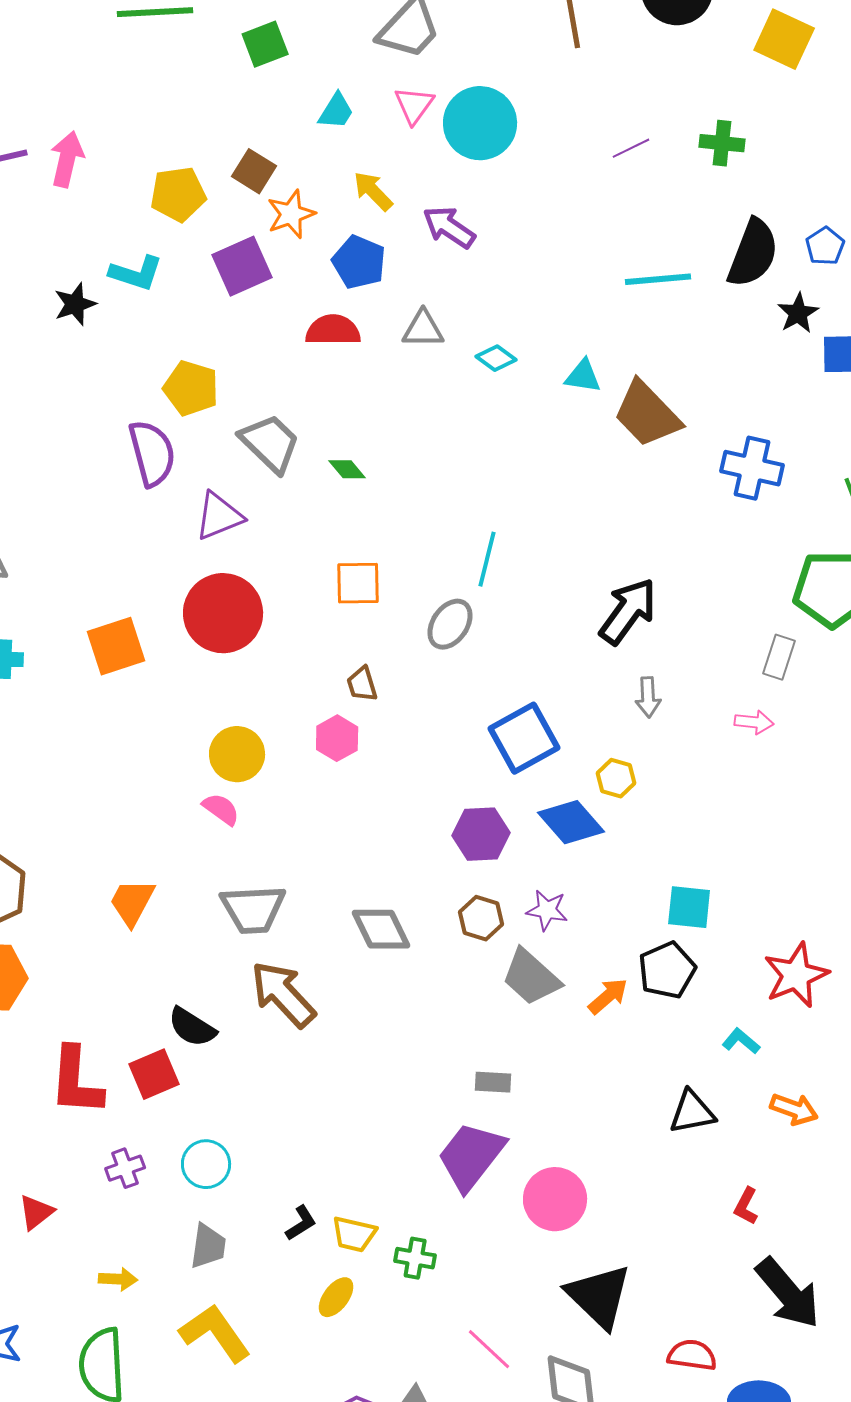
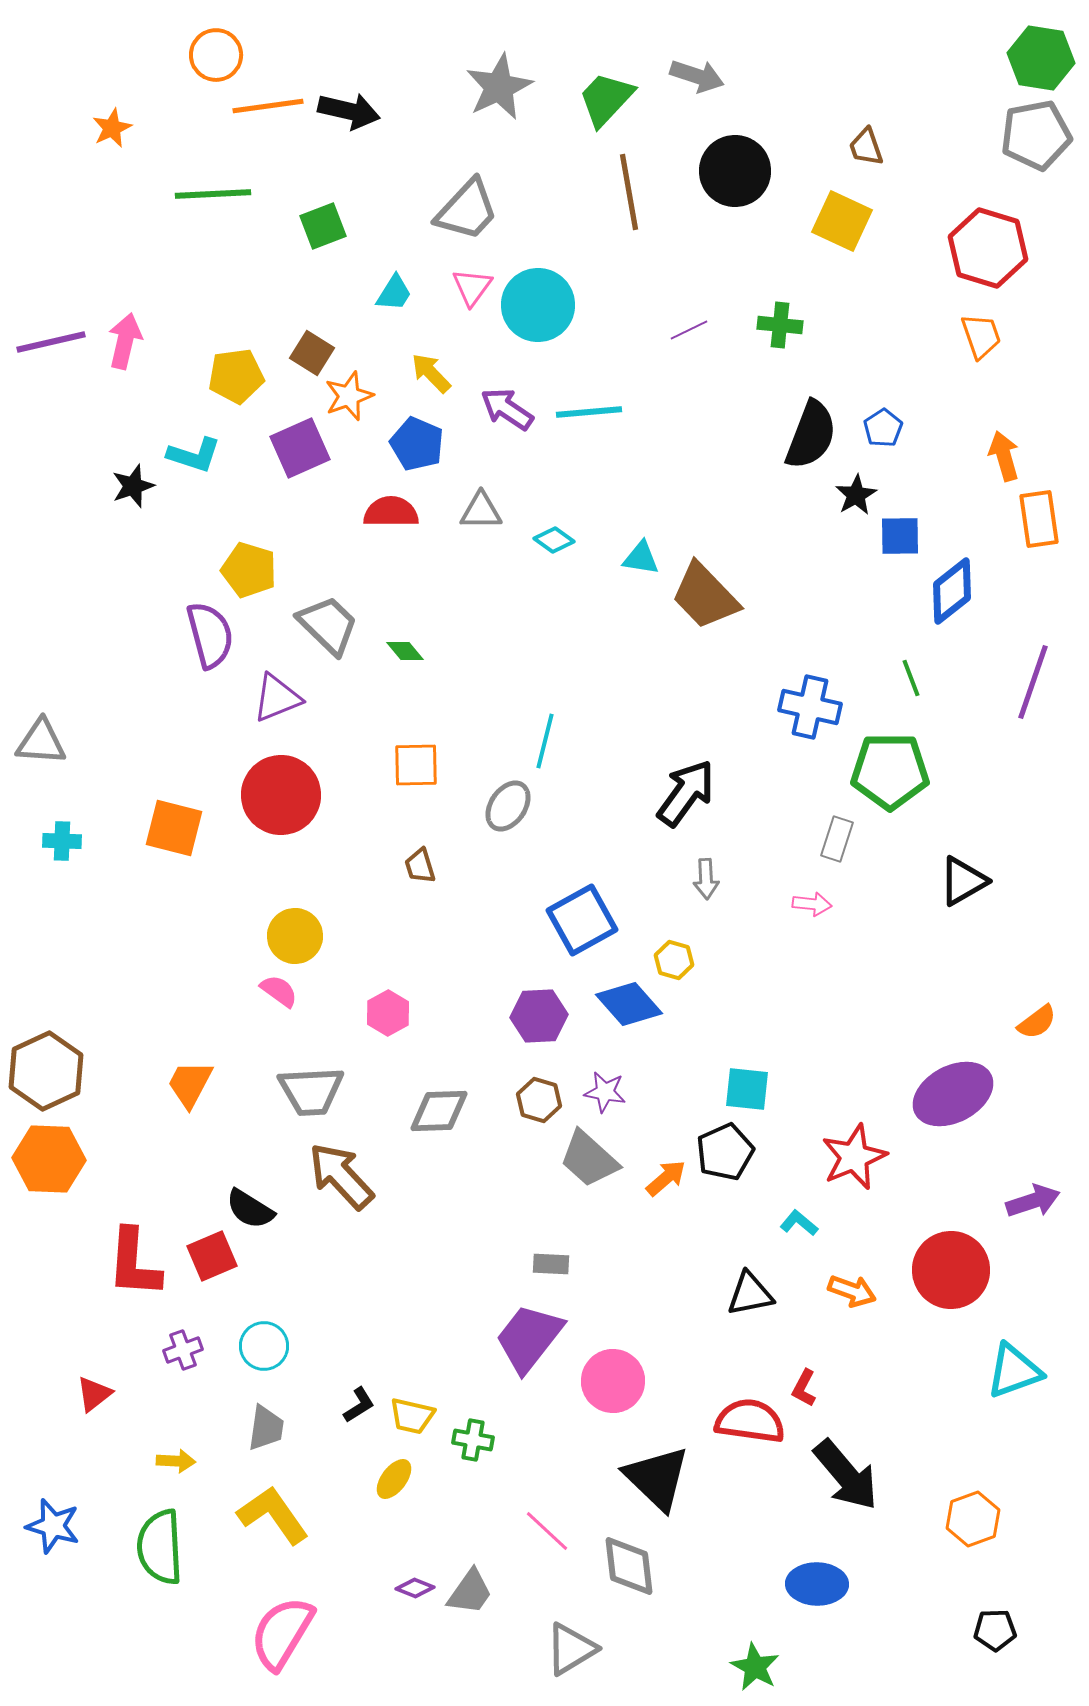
cyan line: (658, 279) -> (589, 412), moved
blue cross: (752, 468) -> (810, 707), moved
orange square: (116, 646) -> (174, 828), turned 32
pink hexagon: (337, 738) -> (388, 1013), moved
gray diamond: (381, 929) -> (439, 1111), turned -66
red semicircle: (692, 1355) -> (750, 1421), moved, size x1.4

